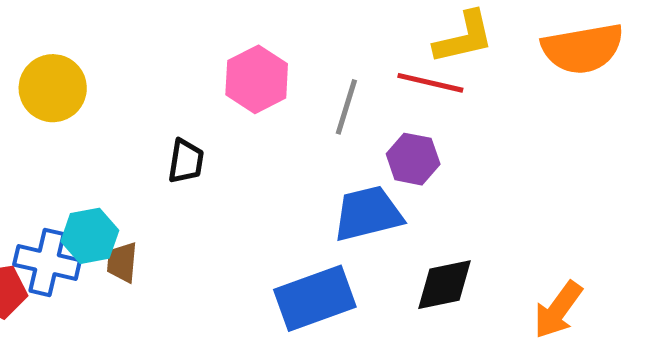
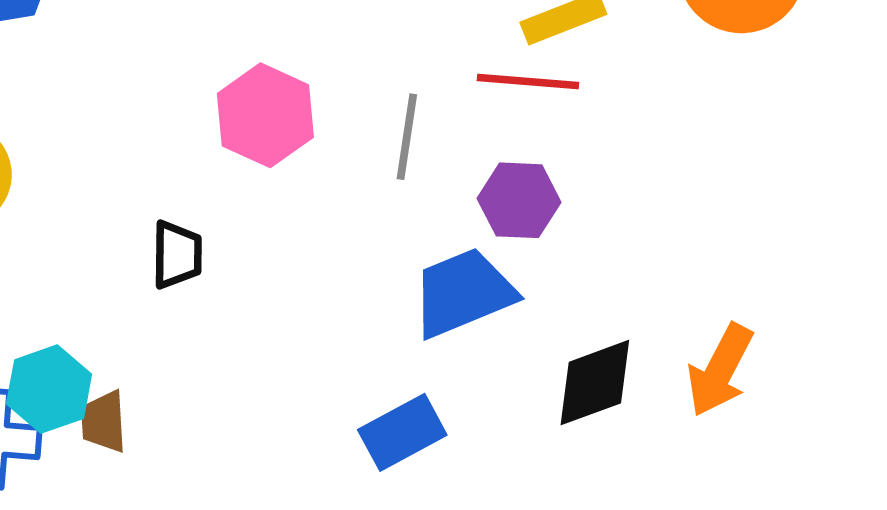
blue rectangle: (315, 298) -> (402, 432), size x0.7
orange arrow: (558, 310) -> (720, 370), moved

